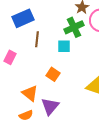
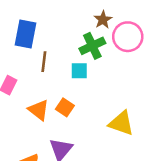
blue rectangle: (23, 18) -> (26, 34), turned -55
orange triangle: (30, 93) -> (39, 110), moved

